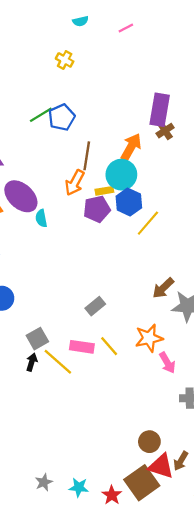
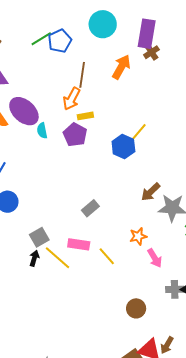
cyan circle: (121, 175) -> (103, 24), moved
yellow rectangle: (104, 191) -> (85, 116), moved
blue hexagon: (129, 202) -> (123, 146), moved
purple pentagon: (97, 209) -> (75, 135), moved, turned -30
orange star: (149, 338) -> (138, 236), size x0.7
yellow line: (109, 346) -> (107, 256), moved
brown circle: (149, 442) -> (136, 308), moved

